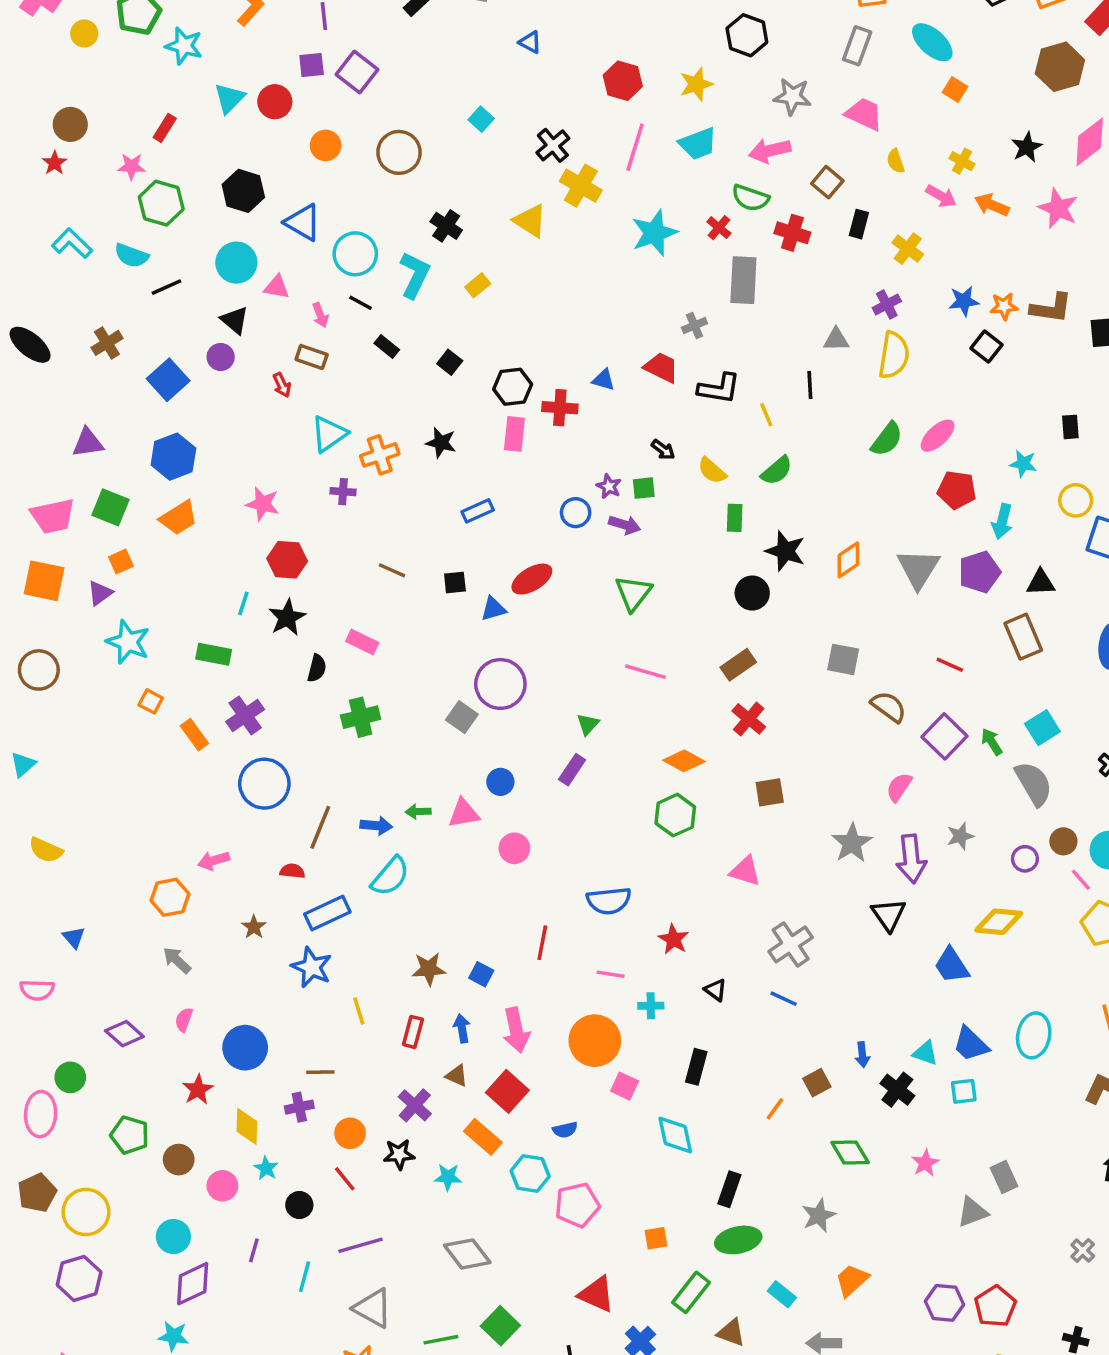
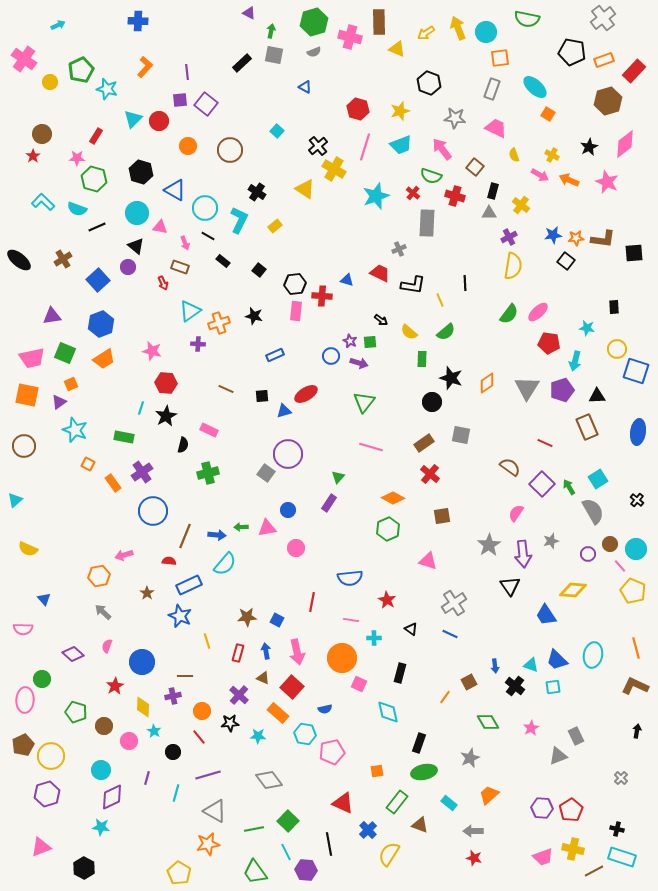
pink arrow: (770, 151) -> (442, 149), turned 65
gray triangle: (836, 339) -> (489, 213), moved
gray square: (843, 659) -> (461, 435), moved

